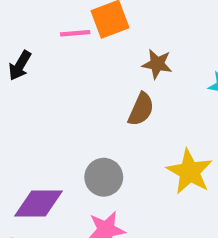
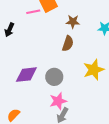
yellow star: (190, 172) -> (94, 70), turned 30
purple diamond: (38, 204) -> (26, 75), moved

